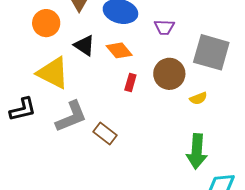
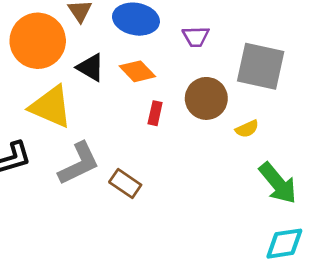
orange circle: (46, 23) -> (38, 41), size x1.5
green arrow: (197, 151) -> (278, 183), moved, turned -40

